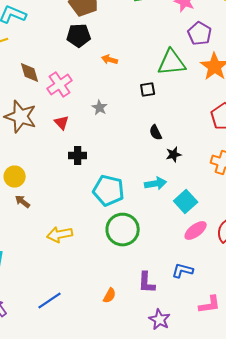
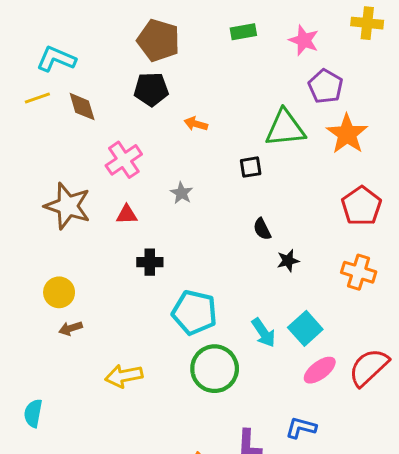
brown diamond: (30, 72) -> (82, 107), moved
red triangle: (62, 122) -> (127, 215), turned -49
cyan arrow: (156, 184) -> (264, 333), moved, turned 65
brown arrow: (23, 202) -> (71, 328), turned -56

